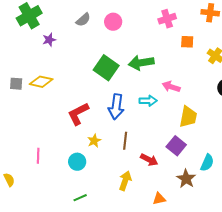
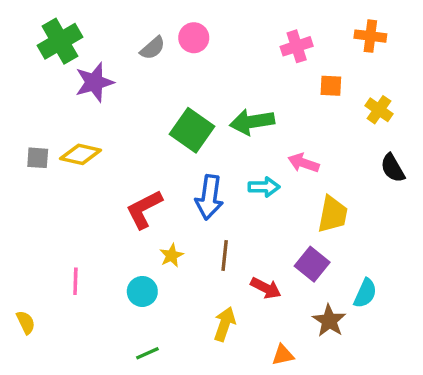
pink circle: (113, 22) -> (194, 38), moved
purple star: (49, 40) -> (94, 82), size x1.6

